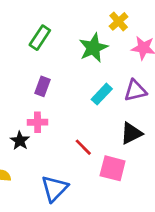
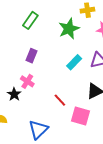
yellow cross: (119, 21) -> (87, 10), turned 32
pink cross: (38, 122) -> (27, 81), turned 32

